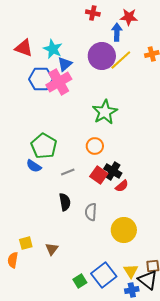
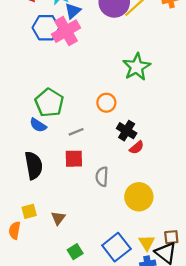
green star: (105, 112) -> (137, 67), moved
red square: (99, 175) -> (74, 159), moved, turned -36
black semicircle: (65, 202) -> (34, 165), moved, size x1.4
green square: (80, 281) -> (75, 252), moved

